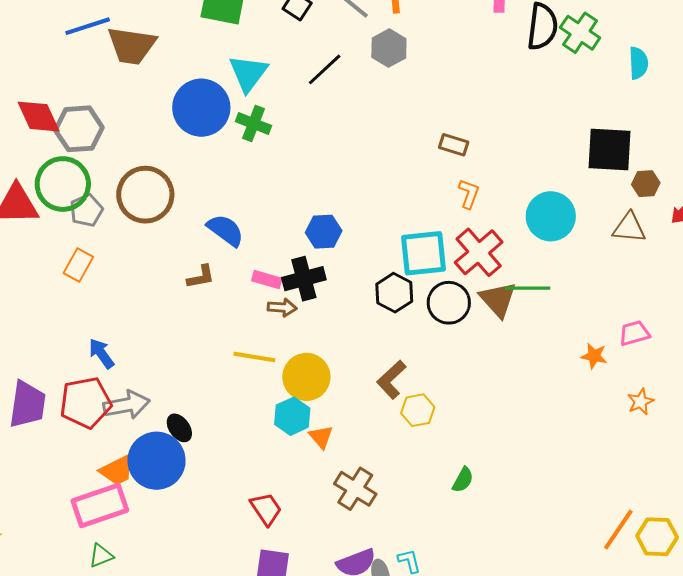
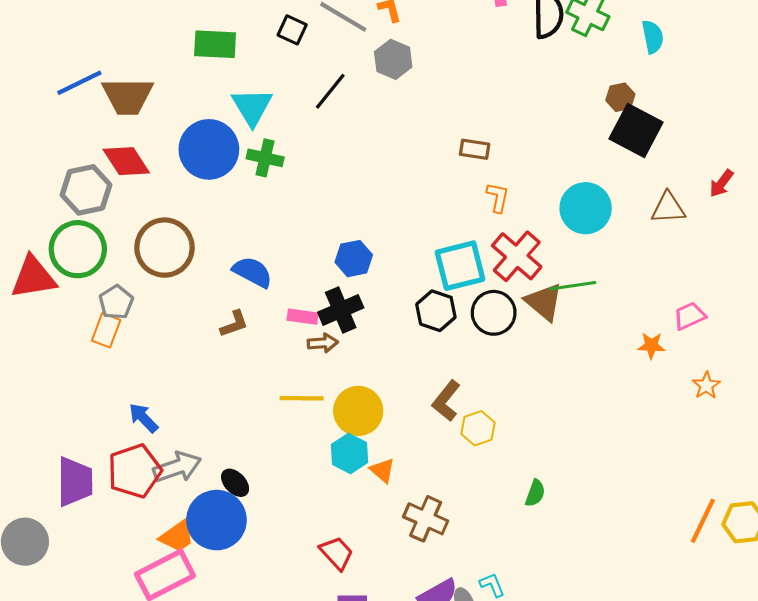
red diamond: (39, 117) -> (126, 161), moved
black square: (610, 149) -> (636, 130), turned 33
brown hexagon: (646, 184) -> (620, 97), moved
gray pentagon: (86, 210) -> (116, 302), moved

